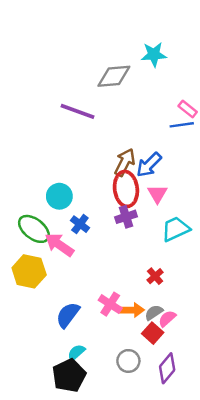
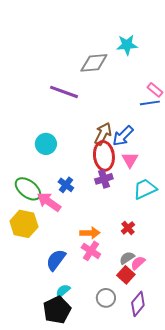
cyan circle: (59, 196) -> (46, 144), moved
orange arrow: (132, 310) -> (90, 233), moved

